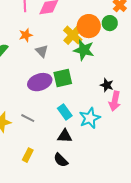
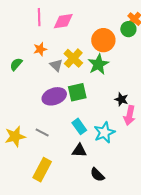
green circle: (110, 23) -> (128, 29), moved
yellow cross: (73, 35) -> (73, 58), moved
green star: (84, 50) -> (98, 64), turned 30
yellow rectangle: (28, 155) -> (42, 170), size x1.6
black semicircle: (61, 160) -> (97, 175), moved

